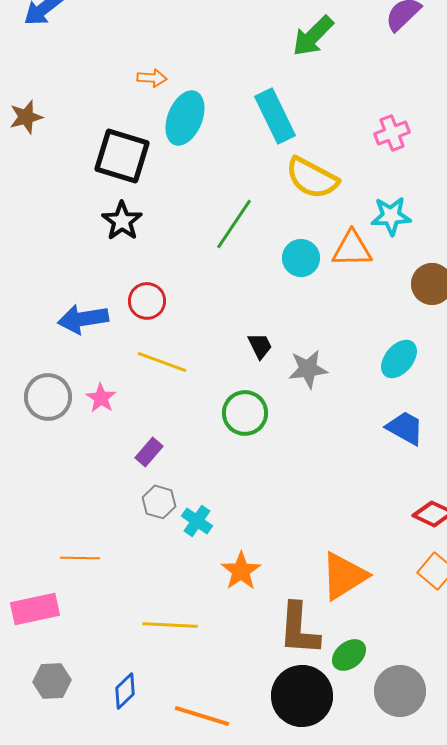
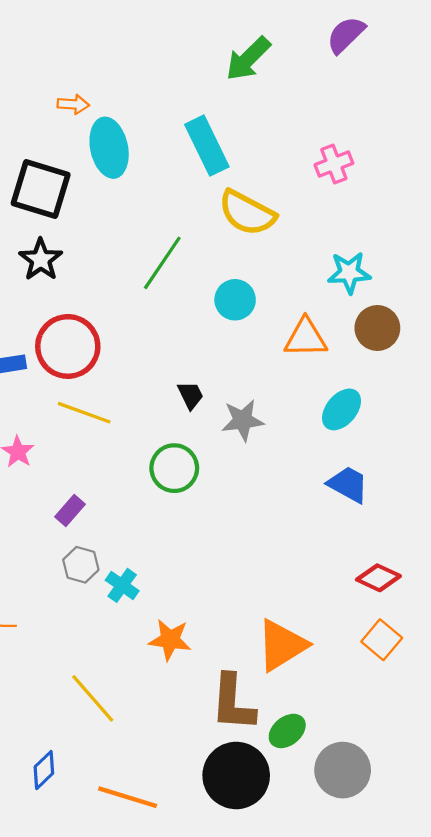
cyan ellipse: (185, 118) -> (109, 148), turned -34
cyan star: (391, 216) -> (349, 273), moved
orange triangle: (352, 249) -> (306, 338), moved
red circle: (147, 301) -> (68, 346), size x1.6
orange star: (241, 571) -> (170, 640), turned -30
yellow line: (170, 625) -> (93, 698), turned 46

